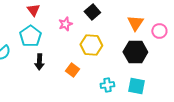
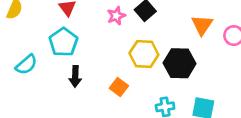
pink star: (65, 24) -> (116, 16), moved
black hexagon: (135, 52) -> (180, 63), moved

